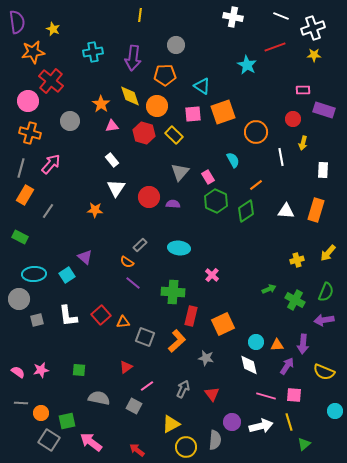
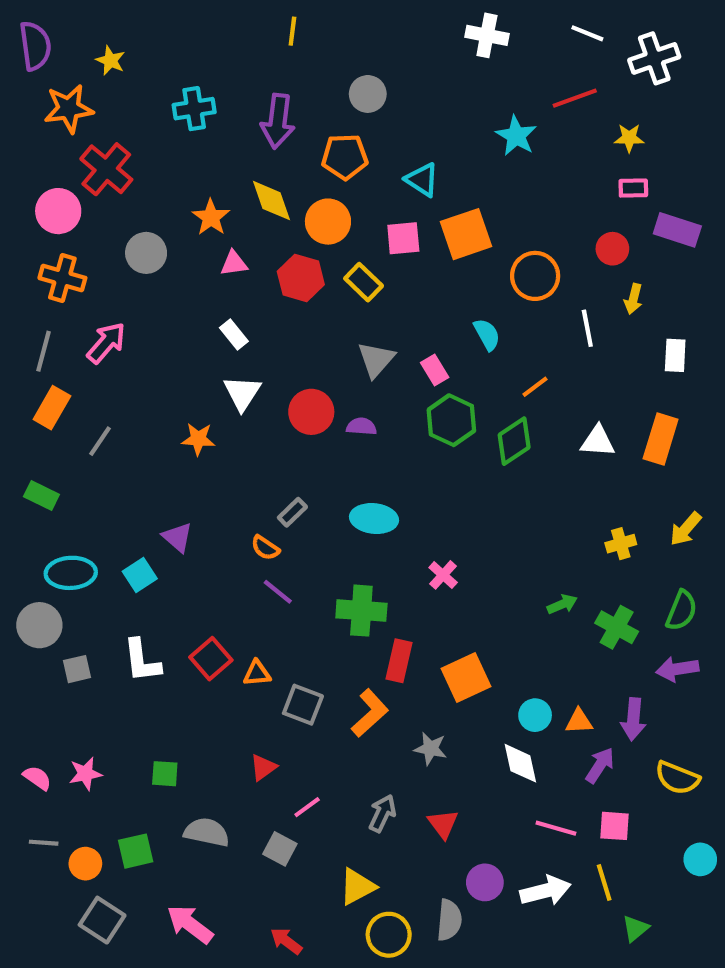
yellow star: (314, 55) -> (629, 138), moved
green square: (67, 421) -> (136, 851), moved

